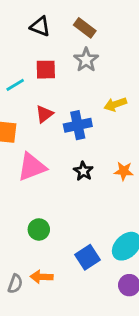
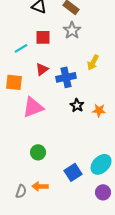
yellow arrow: (115, 104) -> (93, 62), turned -42
black star: (83, 171) -> (77, 105), moved

